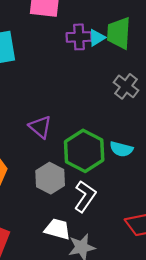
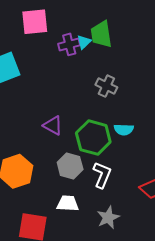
gray cross: (126, 86) -> (106, 86), moved
white trapezoid: (57, 229) -> (68, 203), moved

